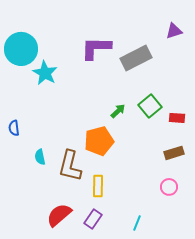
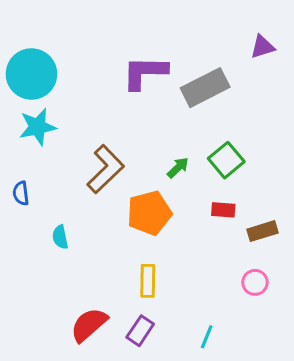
cyan star: (45, 73) -> (38, 127), moved, turned 30
red rectangle: (177, 118) -> (223, 210), moved
brown L-shape: (70, 166) -> (105, 169), moved, turned -148

